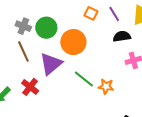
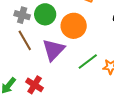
green line: (84, 79) -> (88, 62), turned -70
red cross: (30, 87) -> (35, 85), moved

